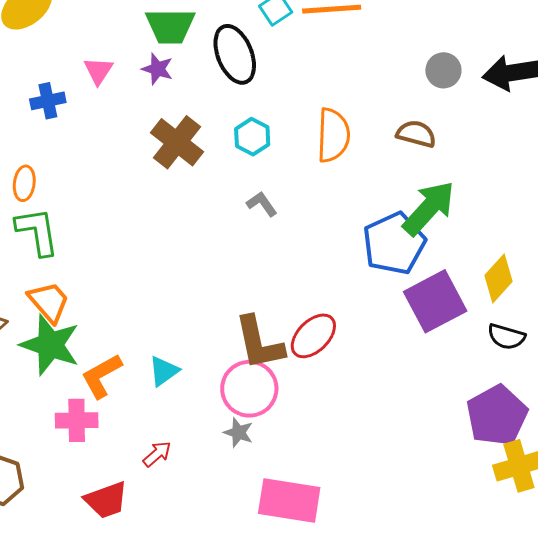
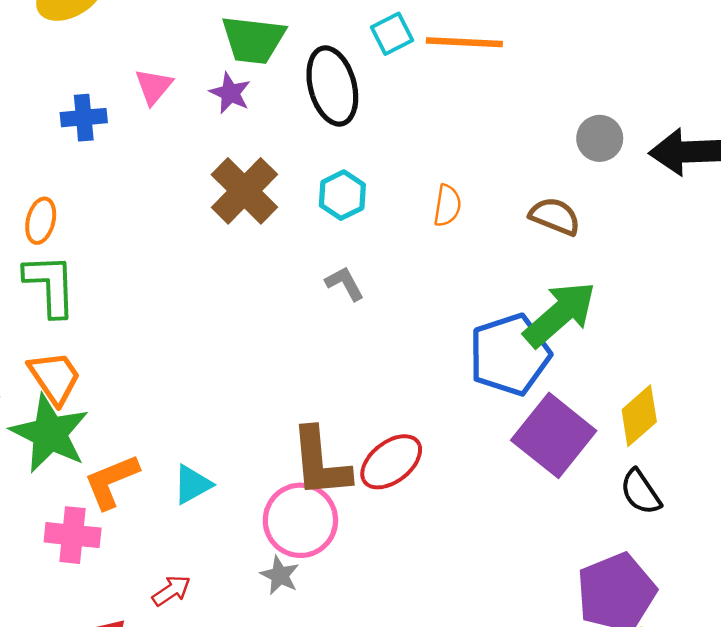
orange semicircle: (333, 135) -> (447, 206), size x0.6
purple square: (435, 301) -> (554, 435), turned -30
black semicircle: (506, 337) -> (641, 492), turned 33

